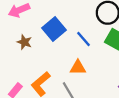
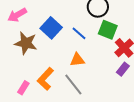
brown star: (24, 42) -> (26, 43), size x1.6

